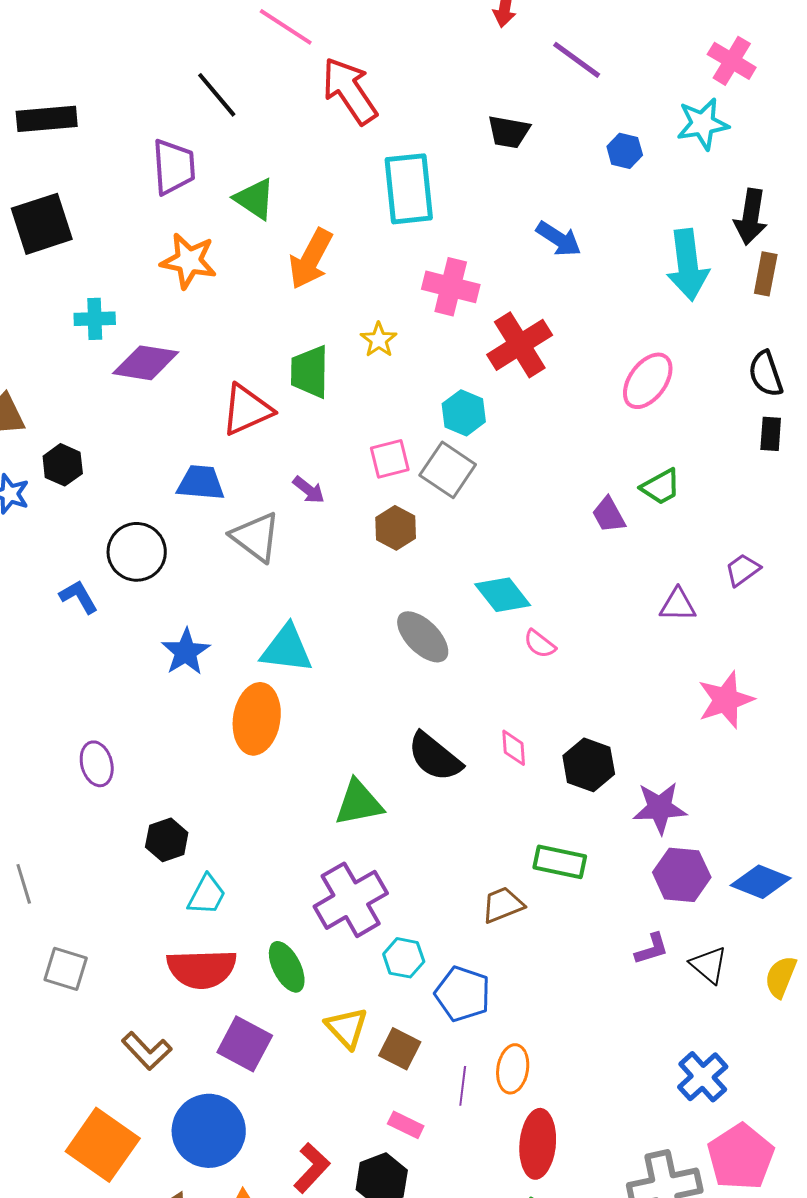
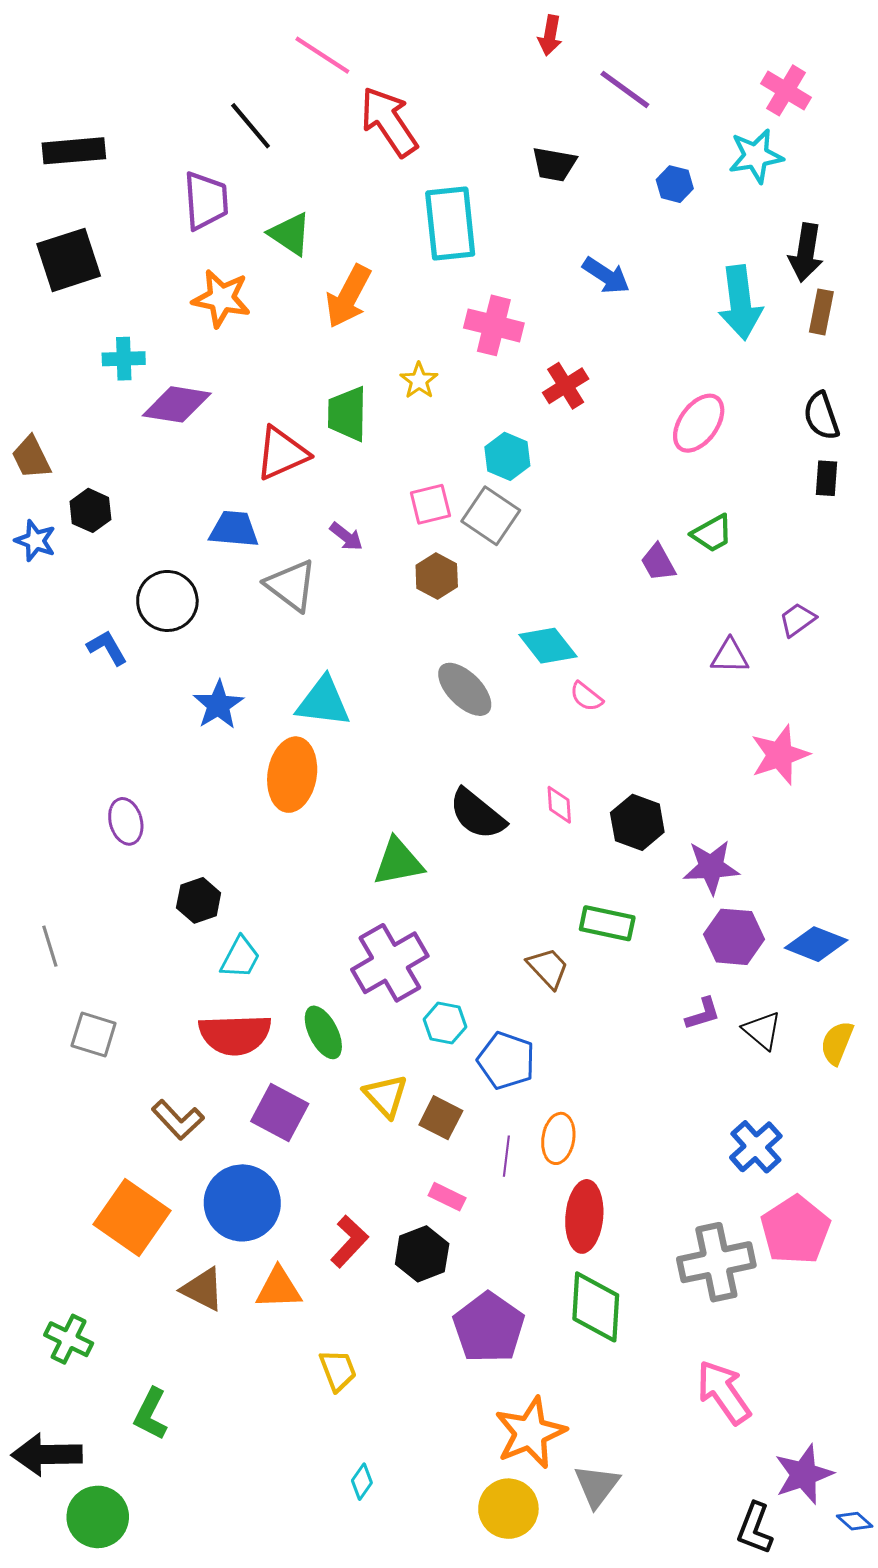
red cross: (520, 345) -> (566, 386), size x0.7
brown trapezoid: (503, 905) -> (548, 968), turned 69

